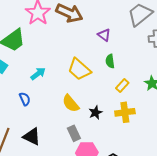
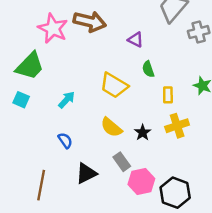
yellow rectangle: (122, 86) -> (168, 95), turned -32
blue semicircle: (25, 99) -> (65, 140), moved
black triangle: (32, 137) -> (86, 173), moved, turned -42

